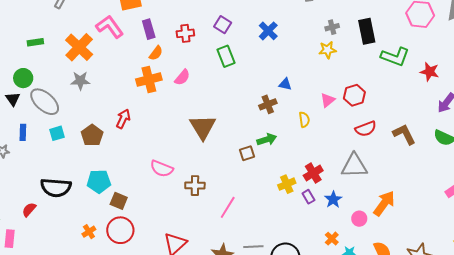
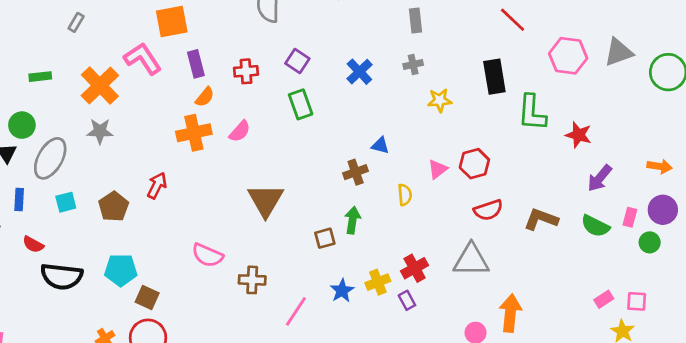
gray cross: (332, 27) -> (413, 64), moved
green L-shape: (395, 57) -> (532, 113), turned 72
gray ellipse: (45, 102) -> (50, 158), turned 76
brown L-shape: (404, 134) -> (541, 219), turned -45
green arrow: (267, 139) -> (352, 220), turned -66
blue star: (333, 200) -> (342, 291), moved
orange arrow: (384, 203) -> (510, 313), turned -32
red semicircle: (29, 210) -> (33, 244), moved, turned -105

